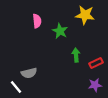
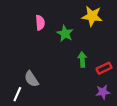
gray semicircle: (29, 73) -> (31, 79), turned 70
white line: (16, 87) -> (17, 94), turned 64

